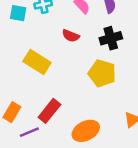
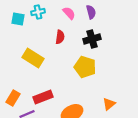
red semicircle: (71, 36) -> (60, 37), turned -104
red rectangle: (49, 111) -> (43, 97), turned 30

